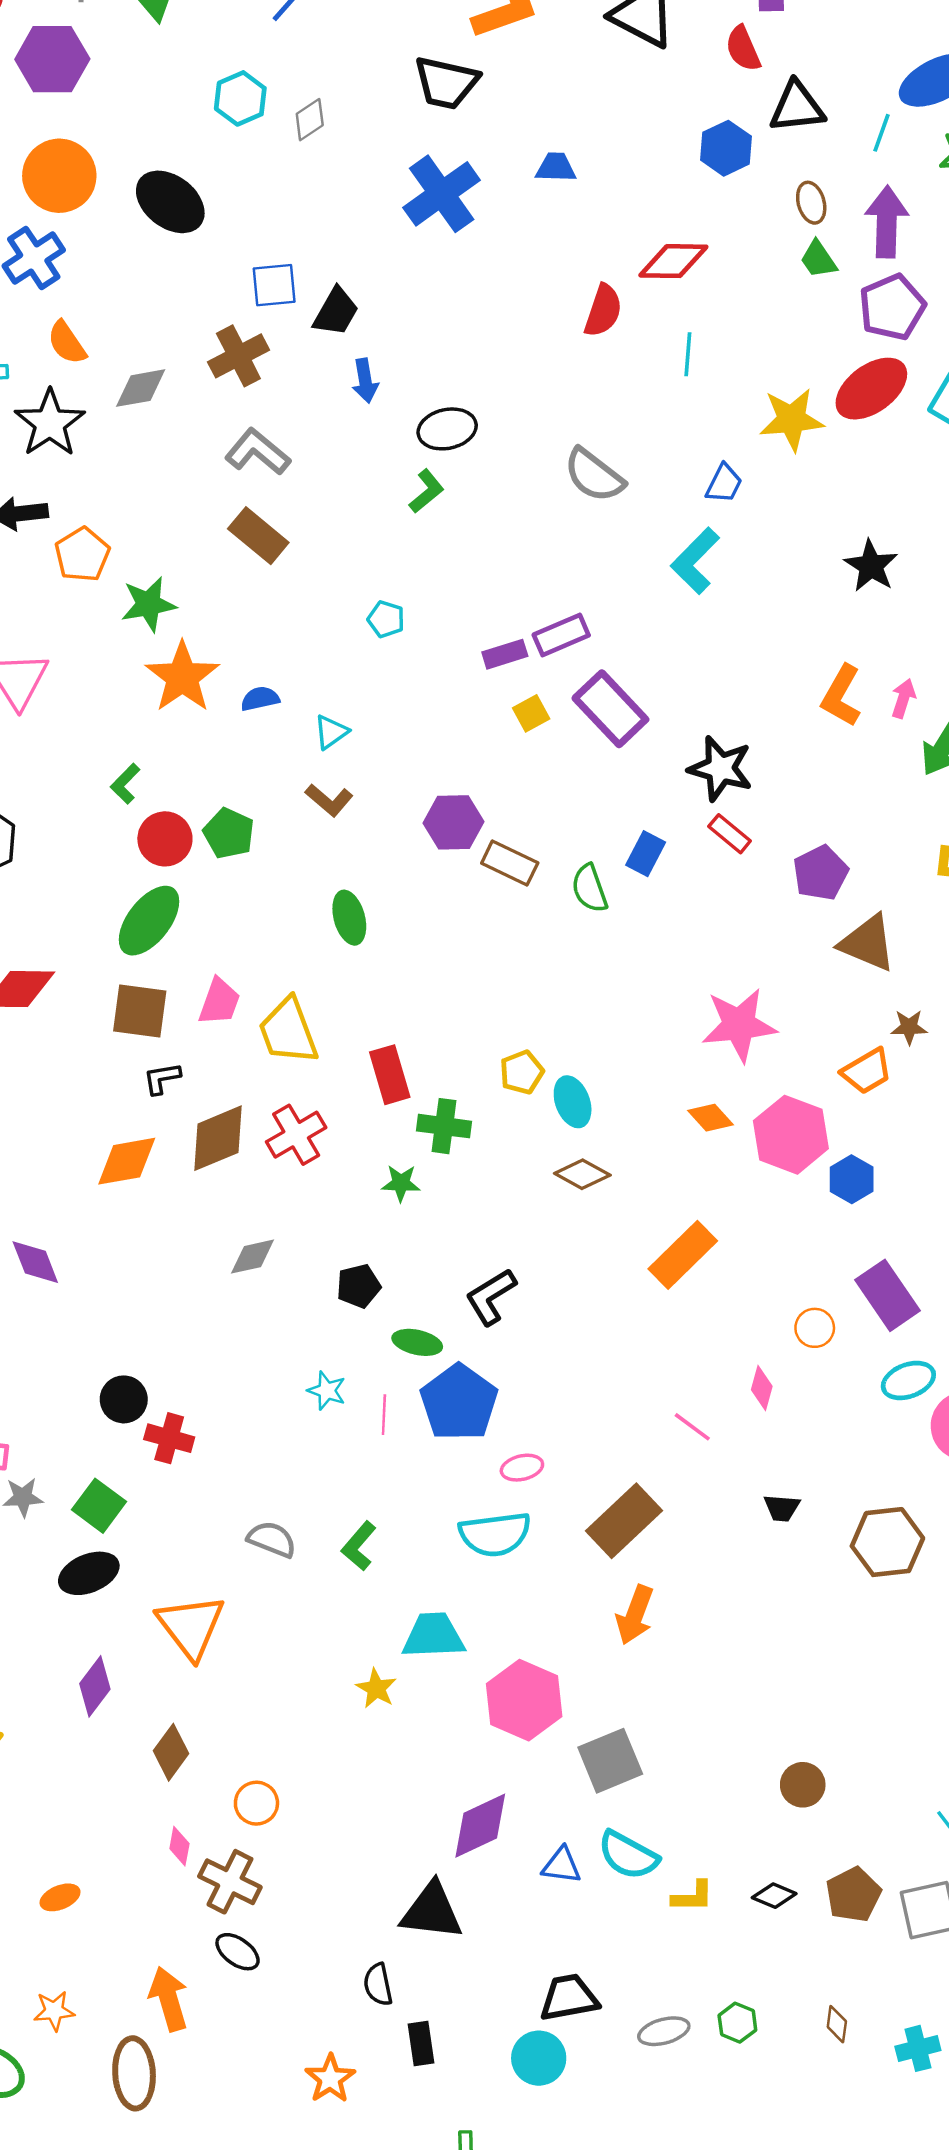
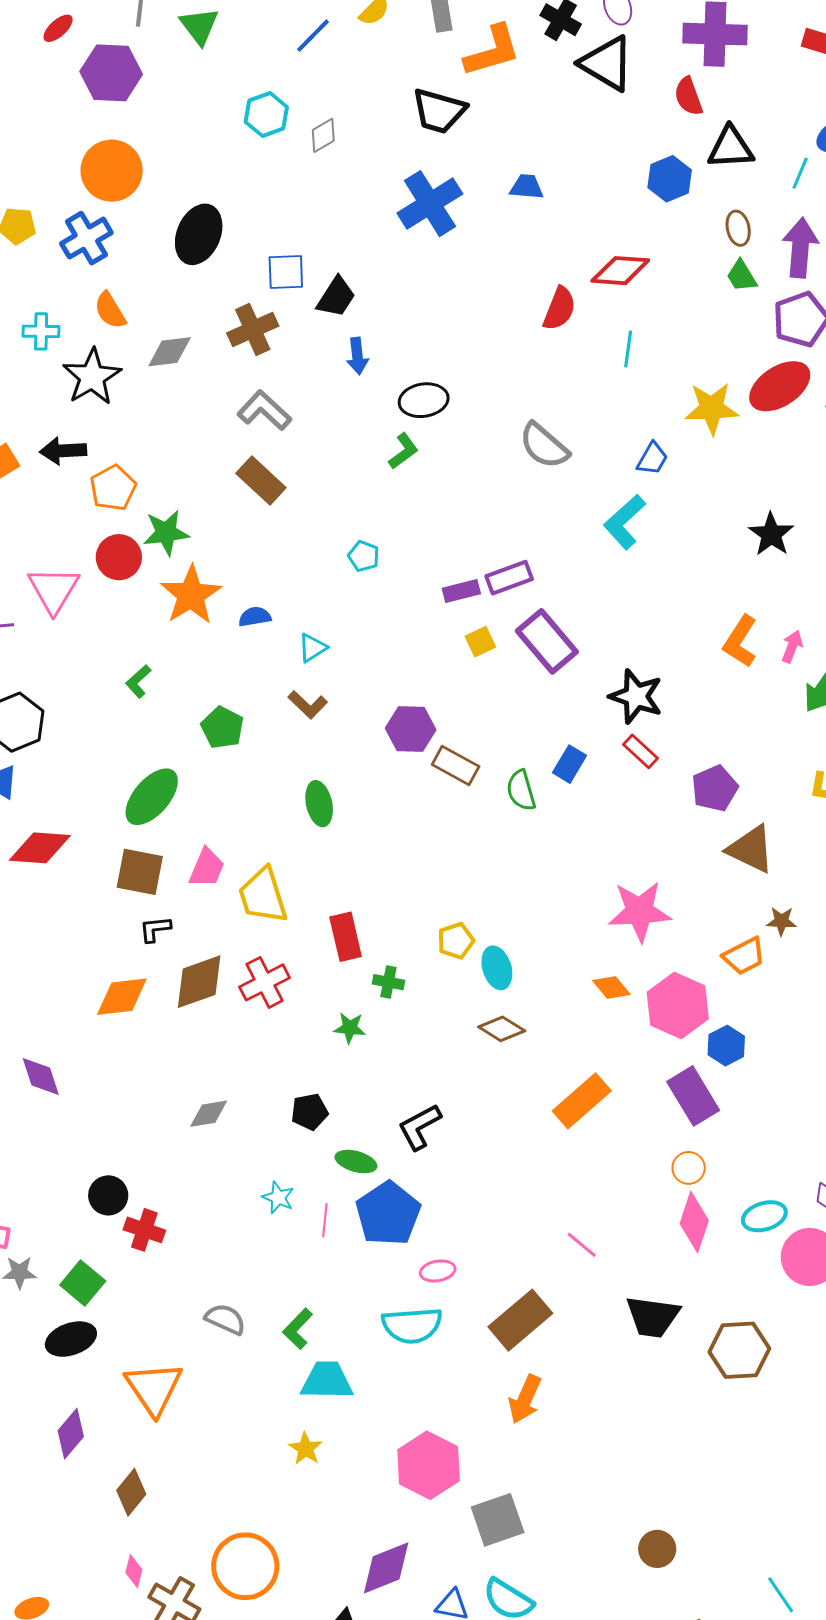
black ellipse: (170, 202) -> (199, 234), moved, turned 72
red circle: (165, 839) -> (119, 557), moved
green cross: (444, 1126) -> (388, 982), size x0.7
gray diamond: (252, 1257) -> (209, 1114), moved
purple rectangle: (887, 1295) -> (693, 1096), moved
pink diamond: (762, 1388) -> (694, 1222), moved, size x1.6
black trapezoid: (782, 1508) -> (653, 1317), size x1.8
cyan trapezoid: (434, 1636) -> (327, 1381), moved
orange circle: (256, 1803) -> (245, 1566), moved, size x1.8

